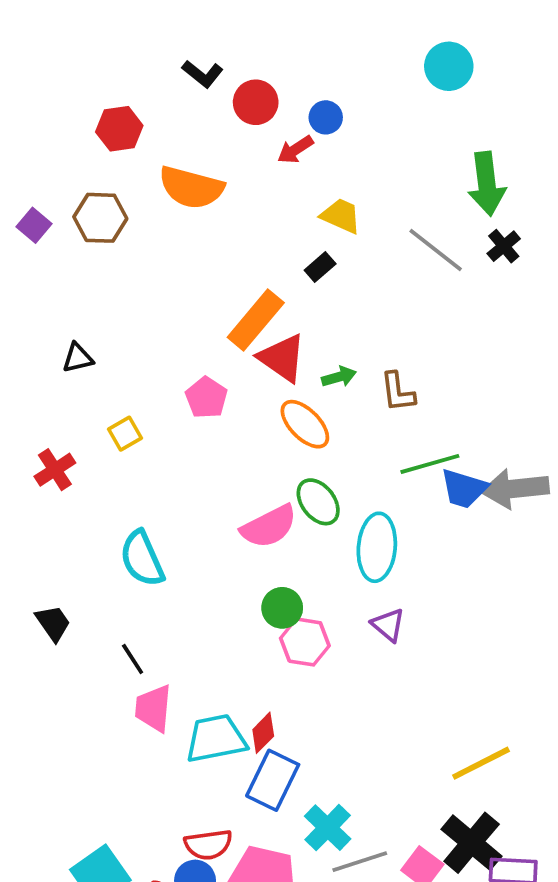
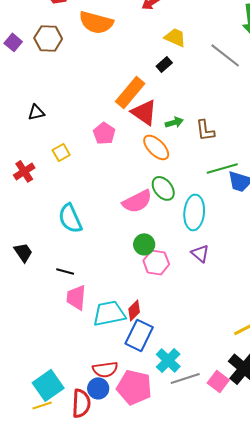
black line: (133, 659) -> (65, 271), turned -42

